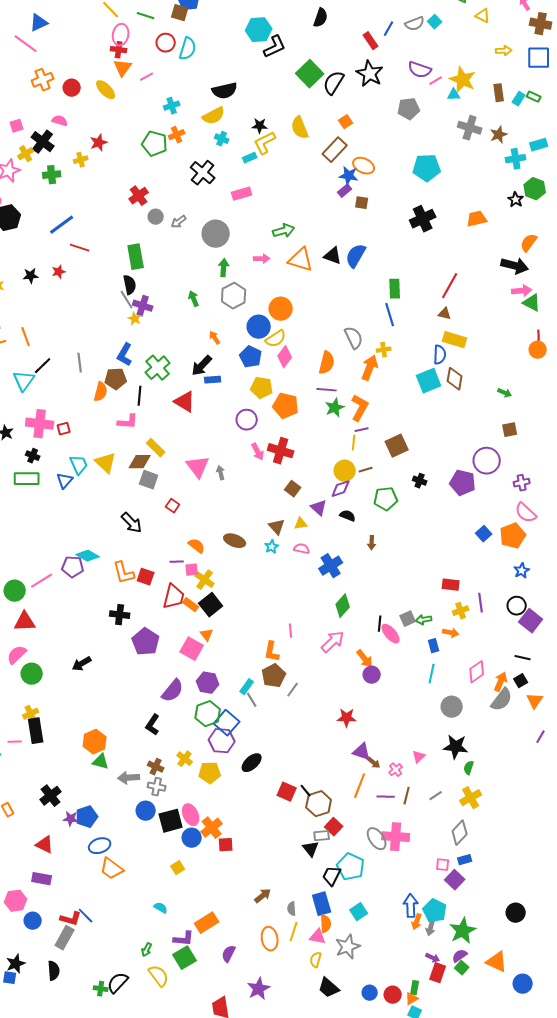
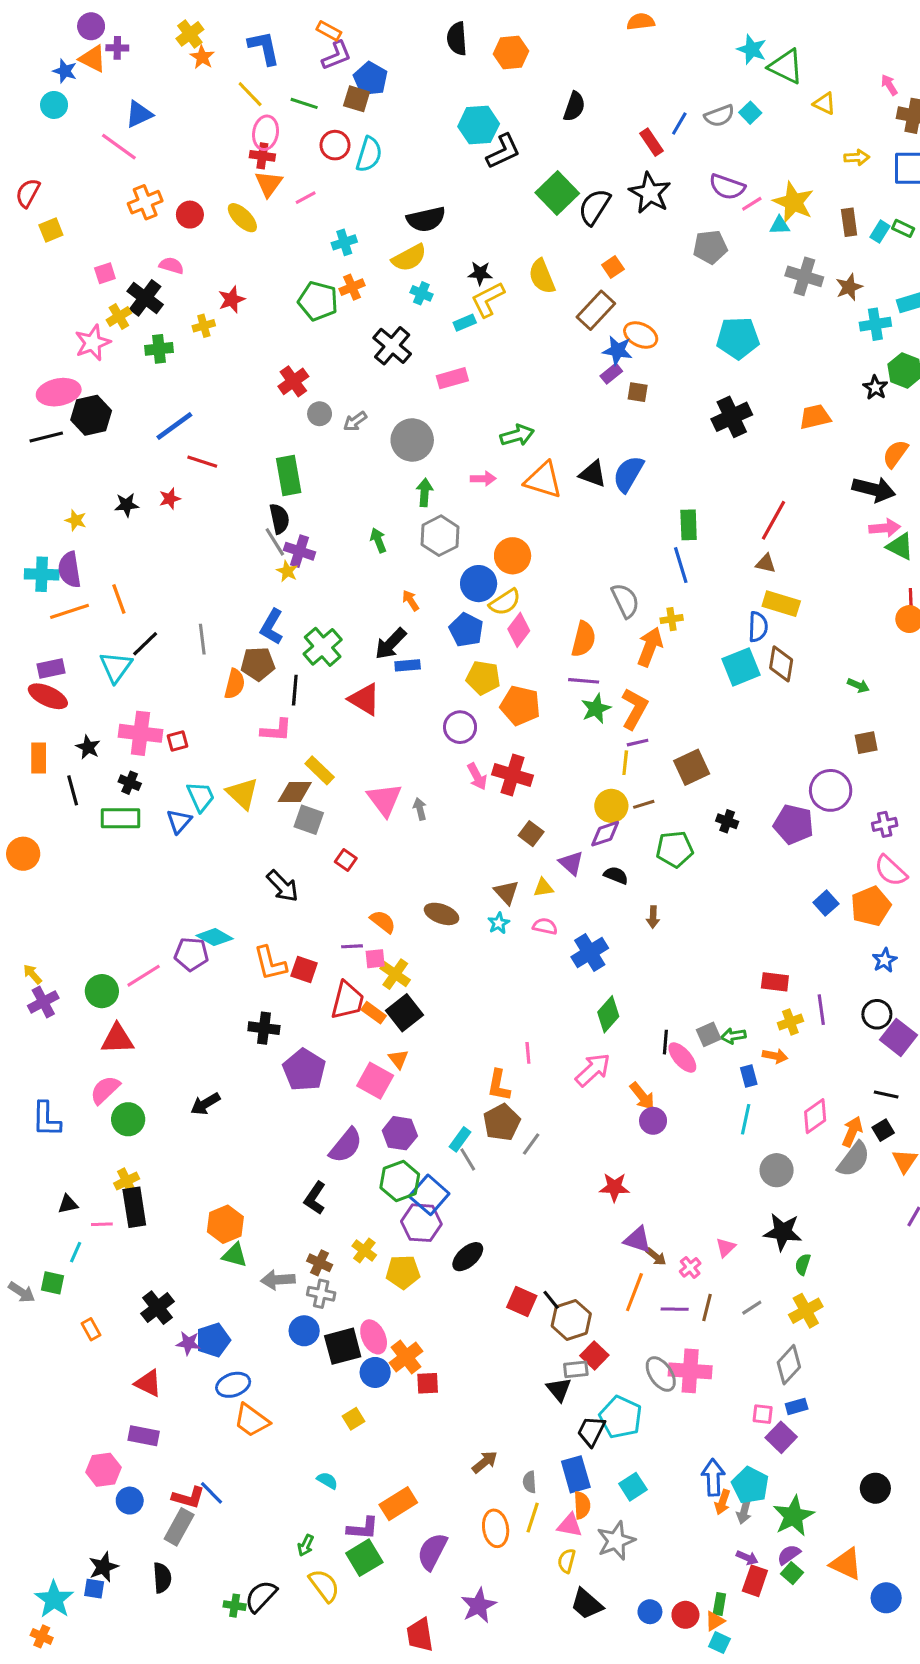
purple semicircle: (229, 954) -> (432, 1552), size x1.4

